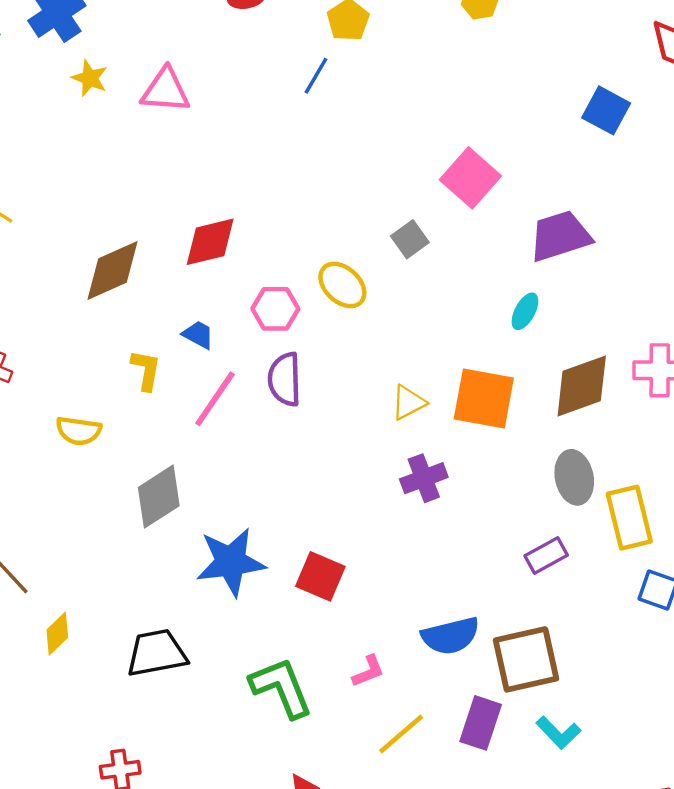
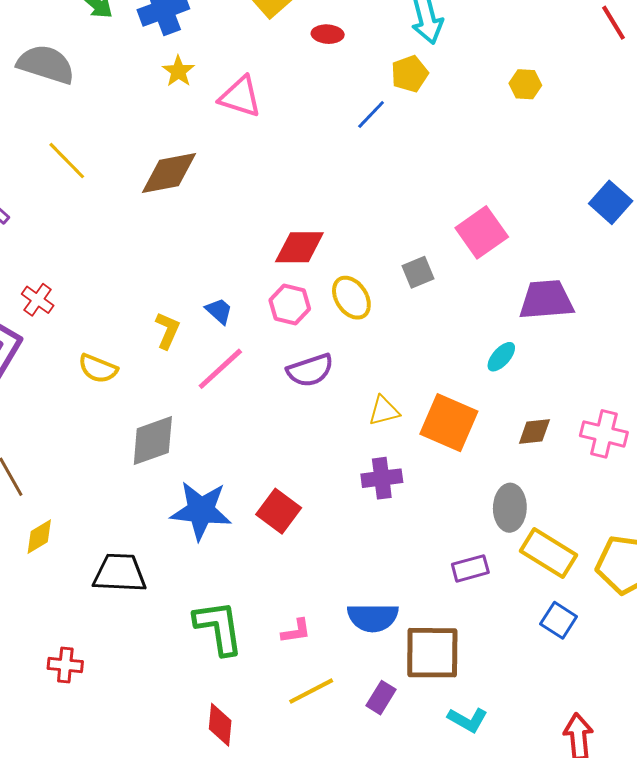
red diamond: (210, 242) -> (299, 247), moved
brown diamond: (113, 271) -> (169, 173), moved
purple semicircle: (285, 379) -> (310, 370), moved, turned -120
brown diamond: (582, 386) -> (534, 432), size x0.6
yellow rectangle: (629, 518) -> (548, 553), turned -58
red square: (320, 576) -> (279, 511), moved
purple rectangle: (481, 723) -> (381, 698), size x0.7
cyan L-shape: (558, 733) -> (468, 720), moved, turned -30

